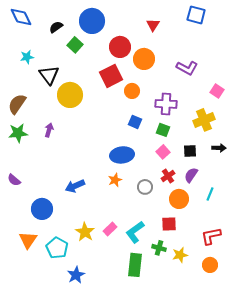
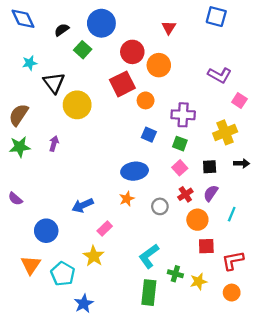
purple L-shape: (187, 68) -> (220, 75), moved
red square: (169, 224) -> (206, 246), moved
pink rectangle: (110, 229) -> (105, 229), moved

